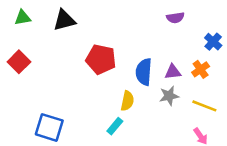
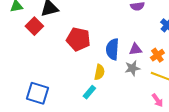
red square: (19, 62) -> (34, 26), moved
orange cross: (201, 69) -> (157, 55), moved

